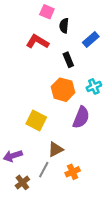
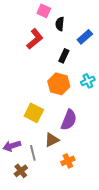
red L-shape: (37, 42) -> (35, 39), turned 110
black rectangle: (68, 60) -> (64, 56), turned 48
purple semicircle: (81, 117) -> (69, 120), moved
gray line: (44, 170) -> (33, 153), moved, turned -42

